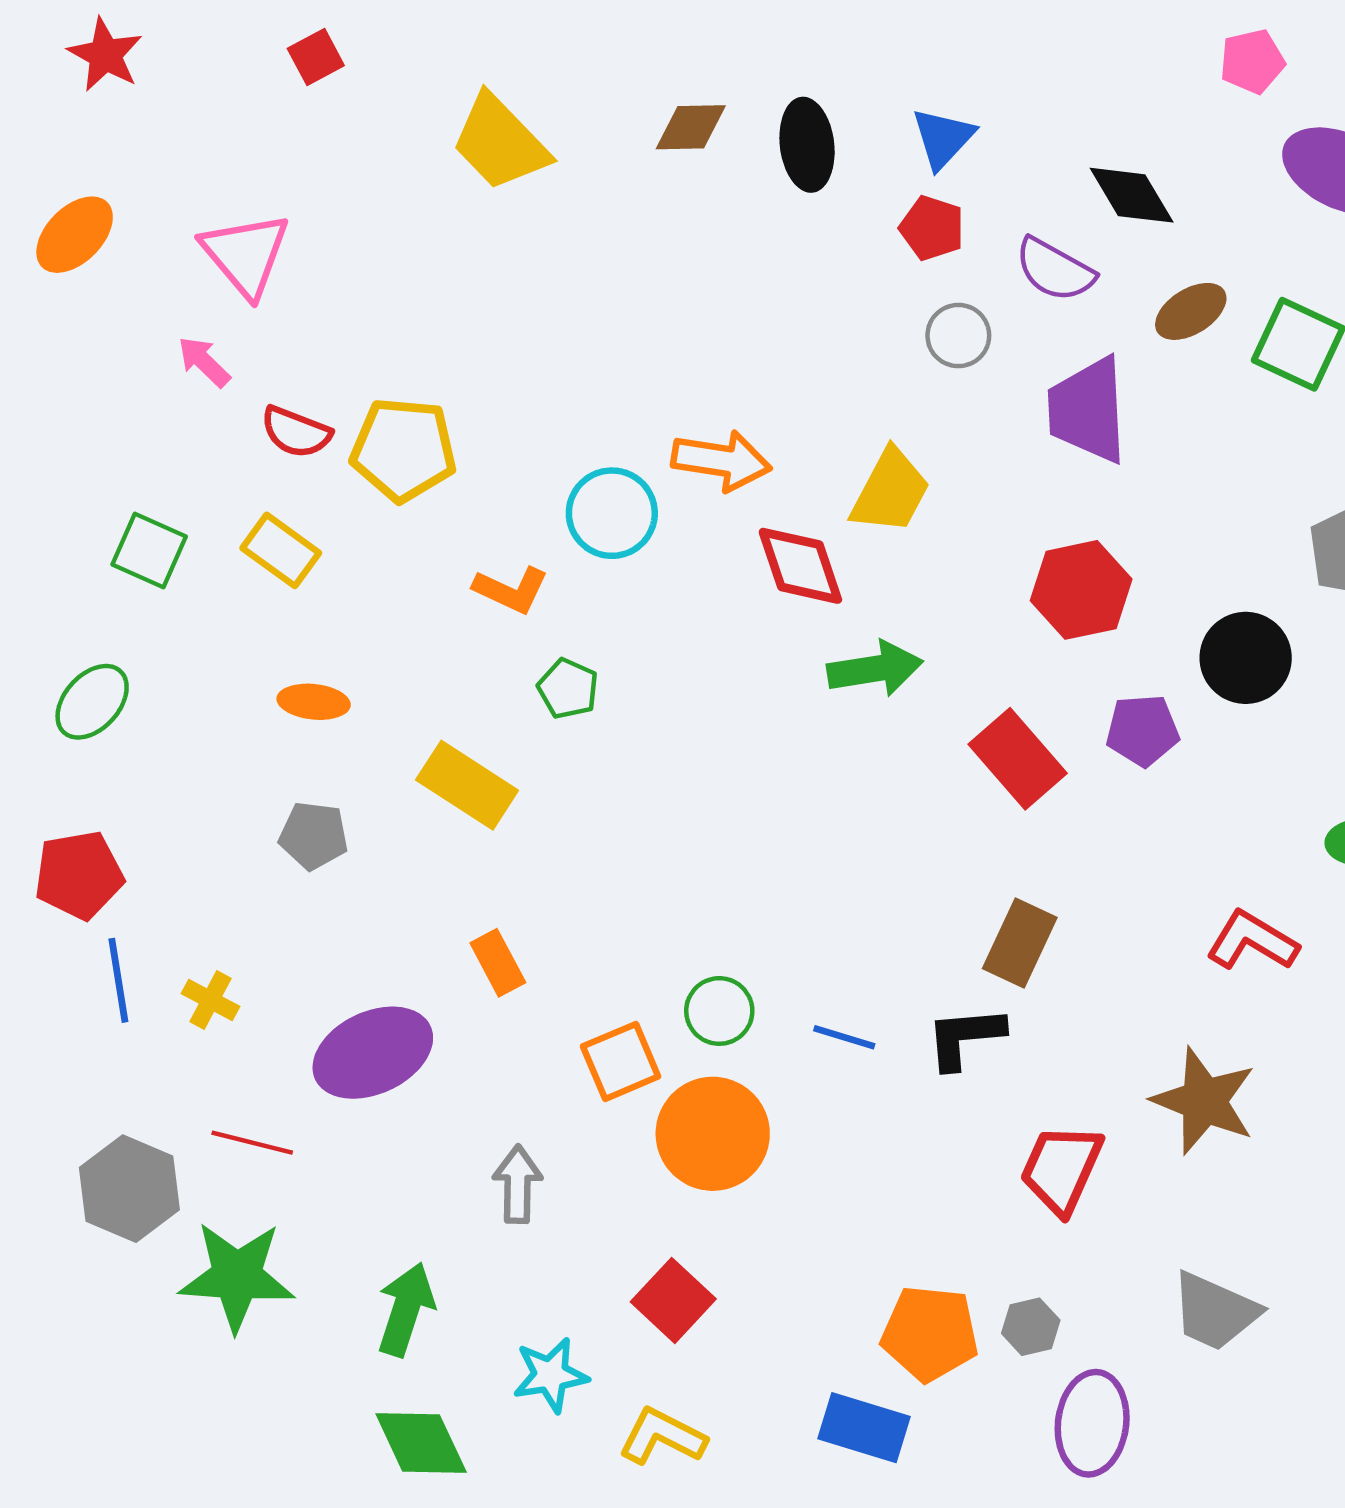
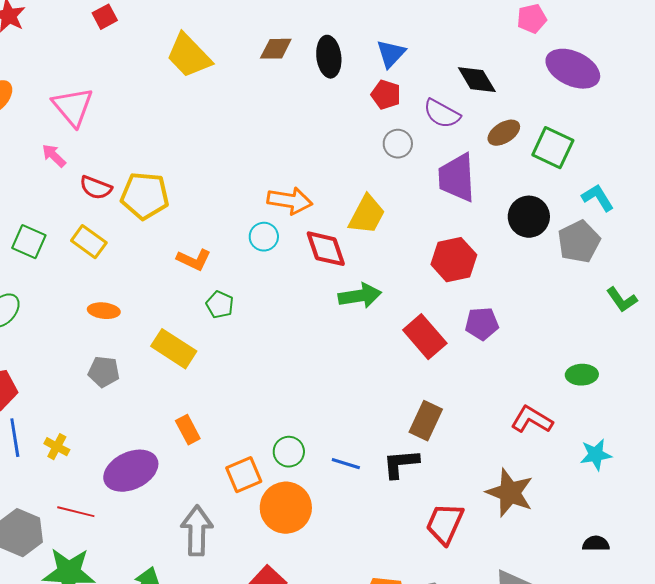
cyan circle: (612, 513) -> (264, 237), moved, size x0.7
black circle: (1246, 658) -> (529, 217), moved
gray arrow: (518, 1184) -> (197, 531), size x1.4

